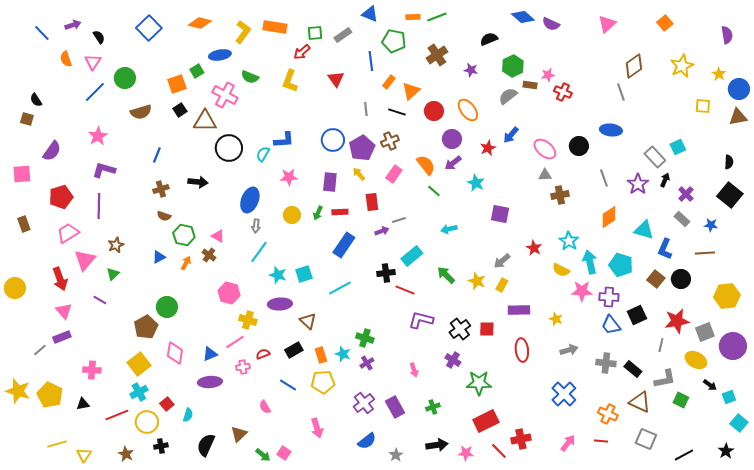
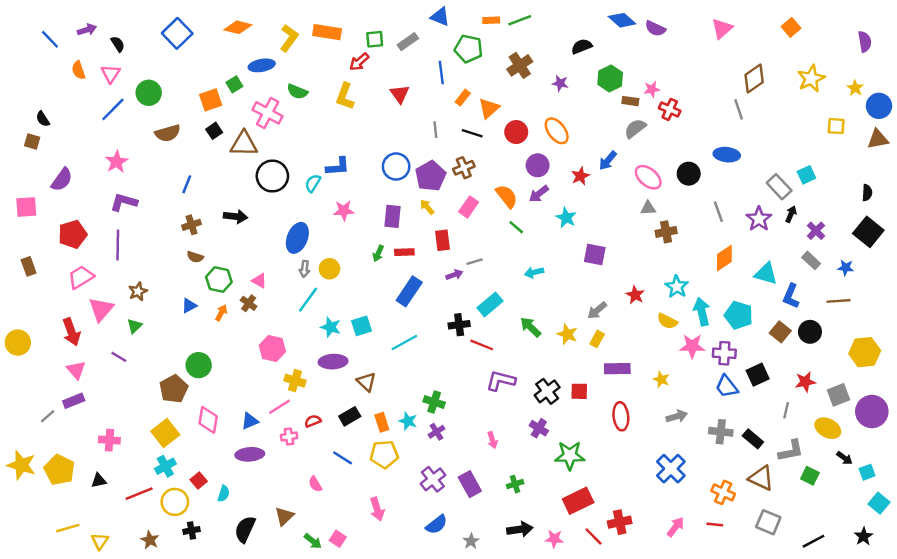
gray semicircle: (508, 96) -> (635, 128), moved
yellow circle: (292, 215) -> (329, 269), moved
red star: (677, 321) -> (805, 382), size x0.7

